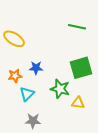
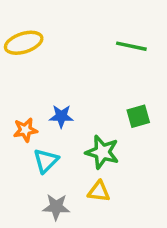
yellow ellipse: (14, 39) -> (24, 43), moved, turned -50
green square: (81, 68) -> (138, 116), size x0.6
yellow triangle: (78, 103) -> (99, 192), moved

